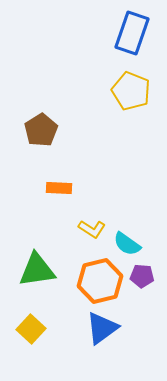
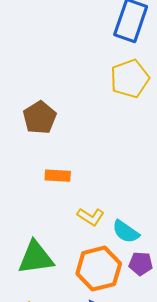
yellow pentagon: (131, 91) -> (130, 79), turned 30

